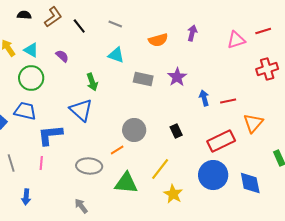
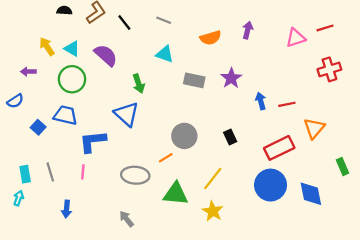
purple semicircle: (62, 56) -> (106, 55), size x1.6
yellow star: (173, 194) -> (213, 211), moved

